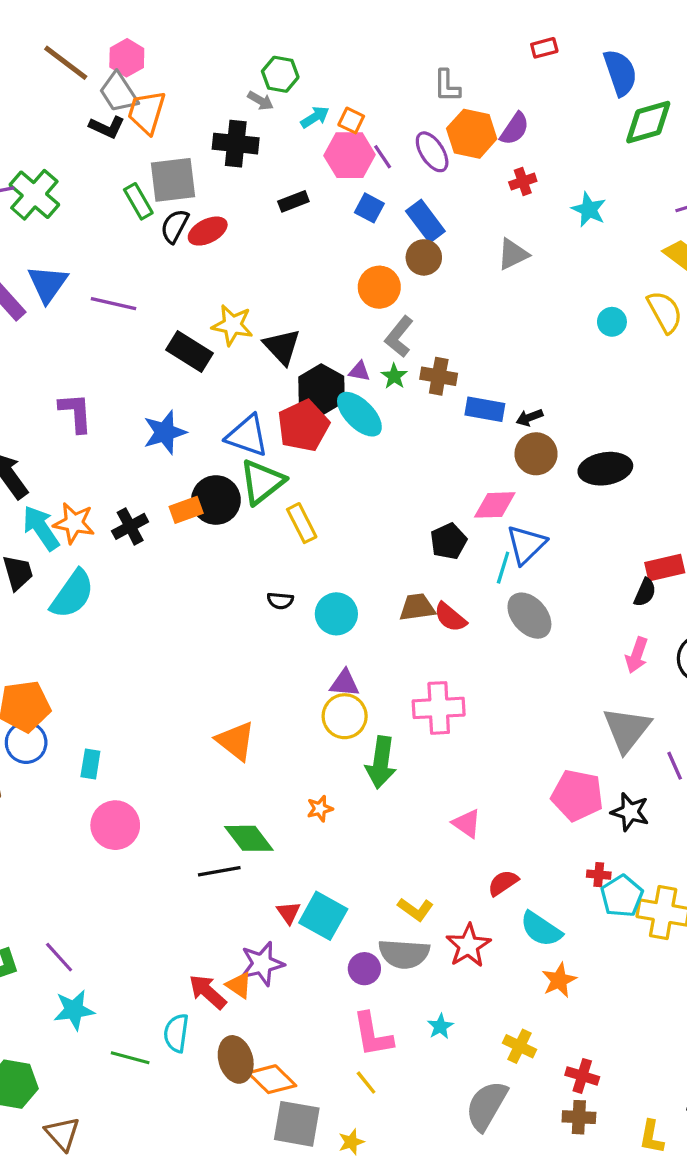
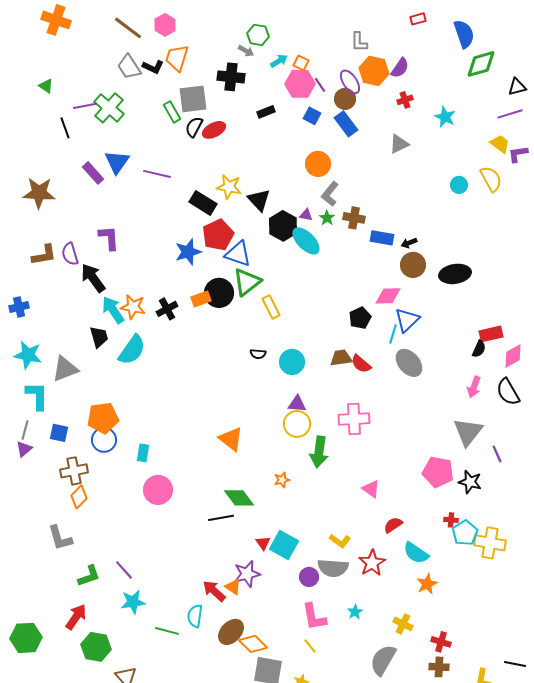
gray trapezoid: (119, 92) -> (129, 67), moved
brown circle: (424, 257) -> (345, 99), moved
purple L-shape: (76, 413) -> (109, 238), moved
red pentagon: (303, 426) -> (218, 235), moved
brown ellipse: (236, 1059) -> (231, 632), turned 60

